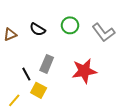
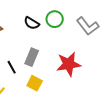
black semicircle: (38, 29) -> (32, 23), moved
yellow square: (39, 90) -> (35, 83), moved

